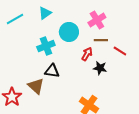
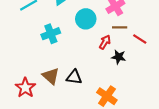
cyan cross: (46, 46) -> (51, 34), moved
black triangle: (52, 71) -> (74, 77), moved

